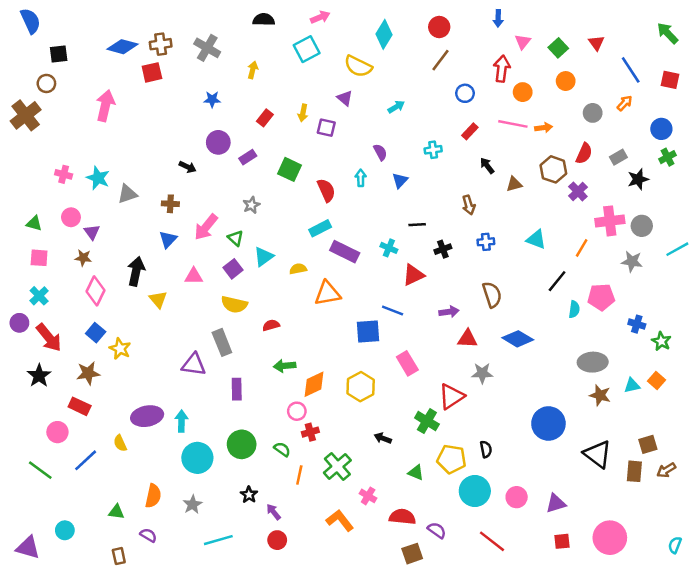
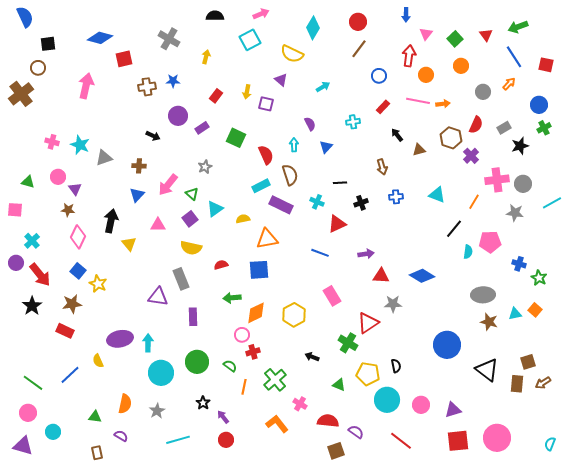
green arrow: (668, 33) -> (518, 27), moved, turned -66
brown cross: (161, 44) -> (147, 87), moved
pink square: (39, 258) -> (15, 210), moved
brown semicircle: (492, 295) -> (290, 175), moved
blue square: (368, 331) -> (259, 270), moved
pink circle: (57, 432) -> (28, 413), moved
red square: (562, 541) -> (458, 441), size x1.6

